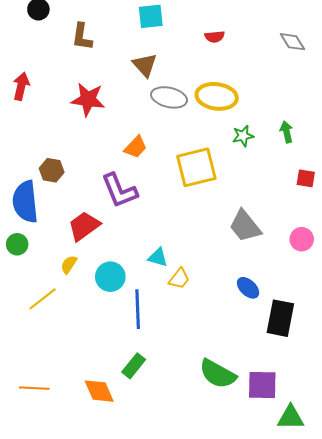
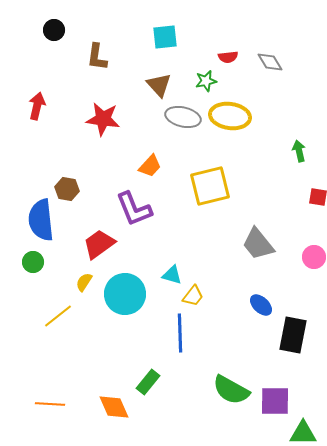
gray diamond: (293, 42) -> (270, 62), moved
green star: (243, 136) -> (206, 81), moved
cyan circle: (110, 277) -> (125, 294), size x1.4
blue line: (138, 309) -> (180, 333), moved

